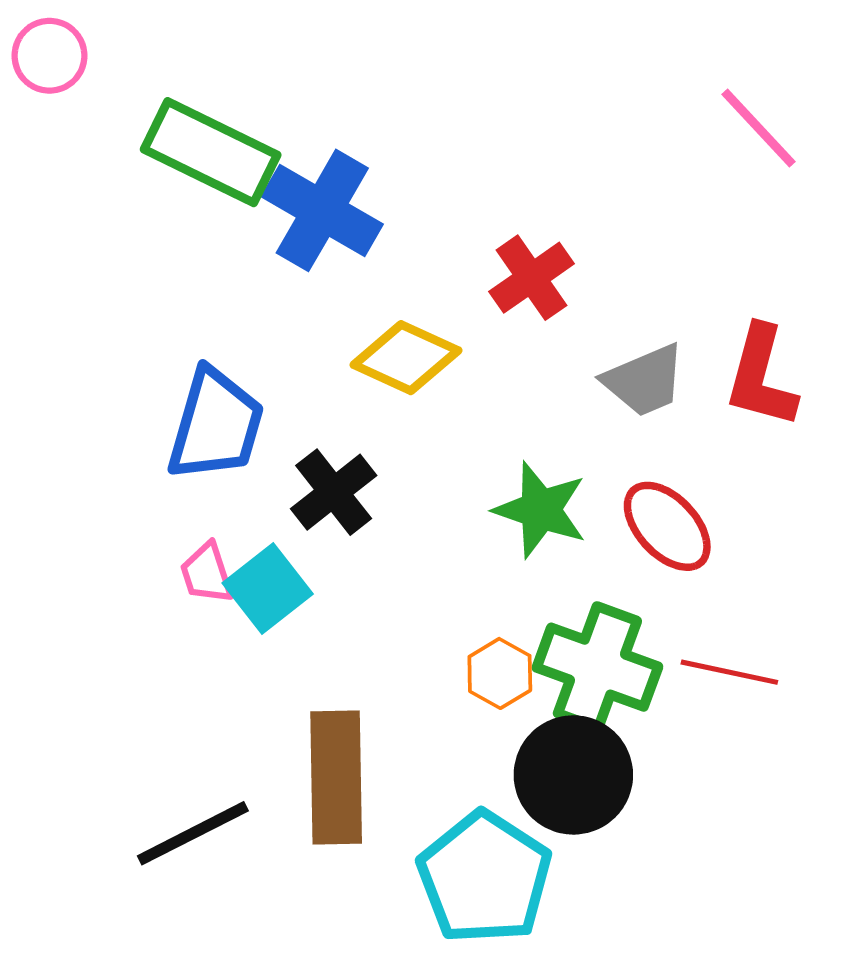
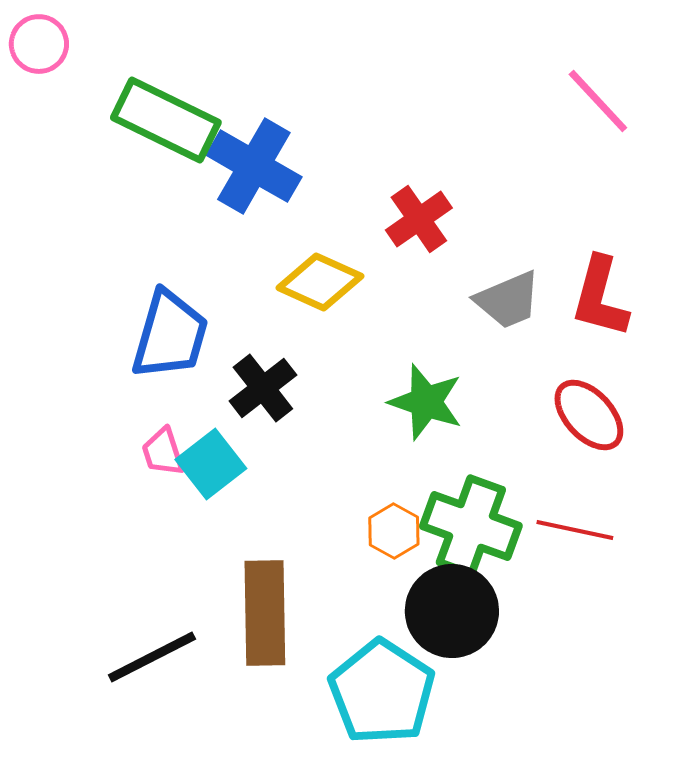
red ellipse: (667, 526) -> (589, 415), moved

